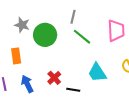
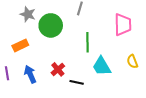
green line: (82, 37) -> (87, 42), moved, turned 48
orange rectangle: (16, 56) -> (20, 45), turned 70

